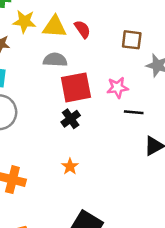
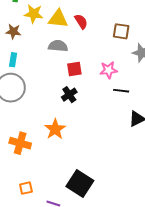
red square: (76, 87) -> (74, 69), size x0.6
orange star: (70, 166) -> (55, 129), moved, size x1.5

